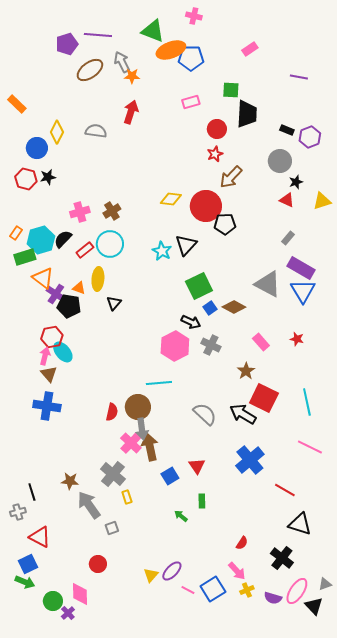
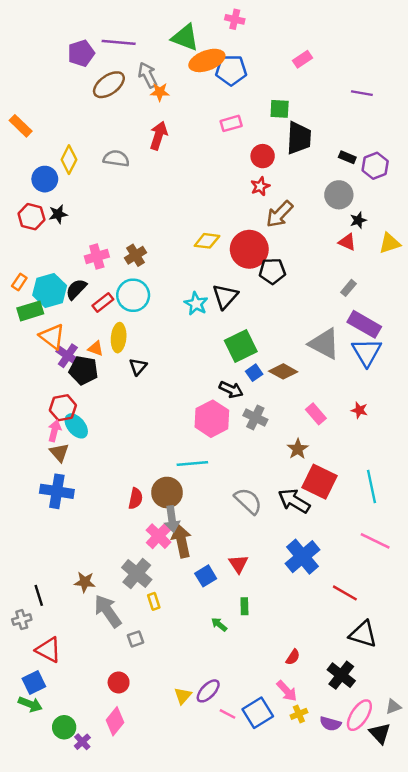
pink diamond: (80, 594) -> (115, 721), moved, turned 40

